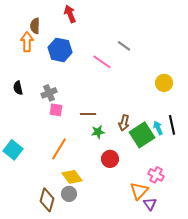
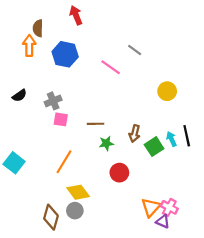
yellow circle: (164, 83) -> (167, 91), moved
black semicircle: (18, 88) -> (19, 96), turned -112
green square: (142, 135) -> (154, 147), size x0.7
pink cross: (156, 175) -> (169, 207), moved
purple triangle: (150, 204) -> (163, 221), turned -32

